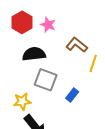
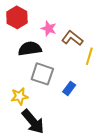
pink star: (48, 25) -> (49, 29), moved

